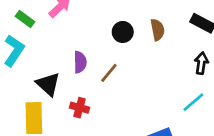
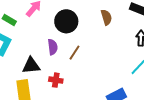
black circle: (123, 32) -> (66, 21), moved, size x1.5
black triangle: (48, 84) -> (31, 65), turned -42

